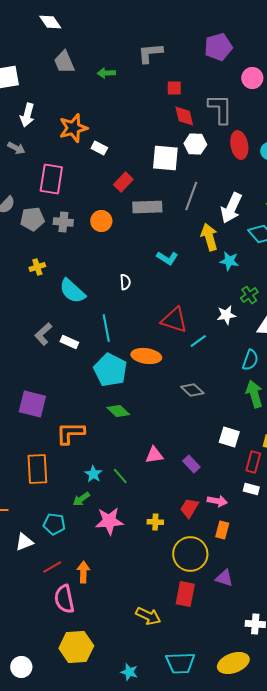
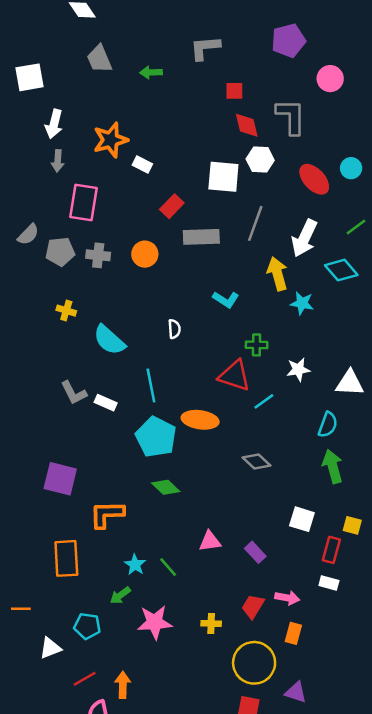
red ellipse: (239, 145) -> (314, 179), moved, turned -32
gray arrow: (16, 148) -> (58, 161), moved, turned 66
yellow cross: (37, 267) -> (66, 311), turned 35
green cross: (249, 295) -> (257, 345), moved, turned 36
gray L-shape: (43, 334) -> (74, 393), turned -75

